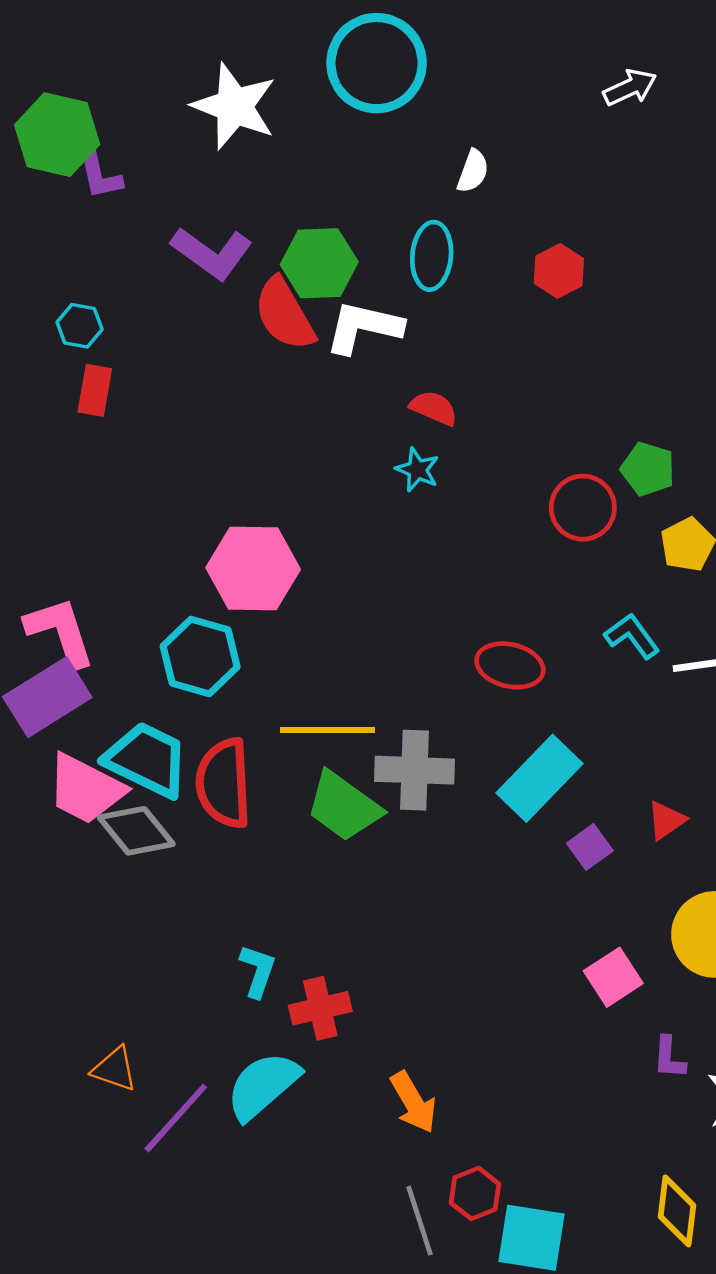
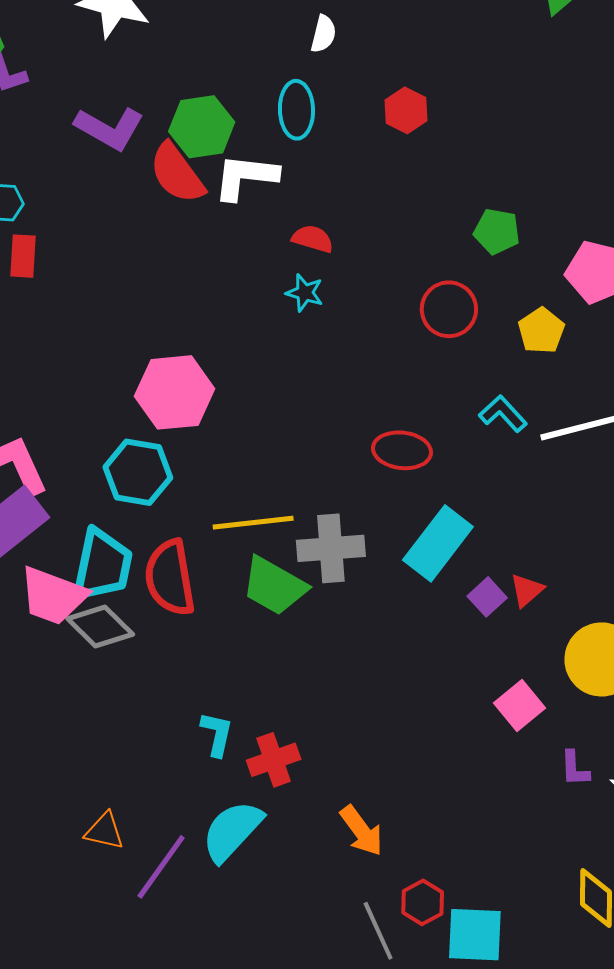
green pentagon: (648, 469) -> (497, 231), moved
cyan trapezoid: (147, 760) -> (102, 565), turned 82
red triangle: (666, 820) -> (527, 590), moved

